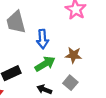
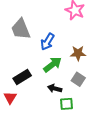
blue arrow: (43, 39) -> (47, 42), turned 42

